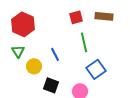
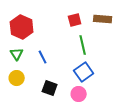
blue line: (55, 54) -> (43, 57), moved
yellow circle: (34, 66) -> (17, 78), moved
blue square: (96, 69) -> (84, 72), moved

